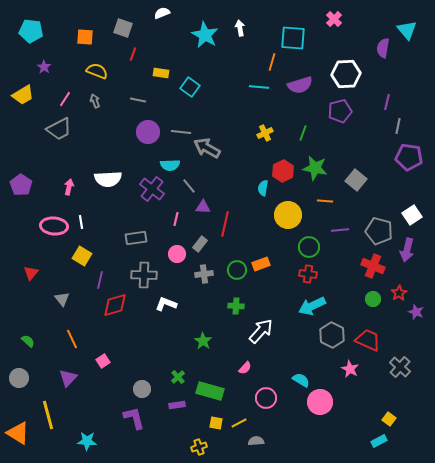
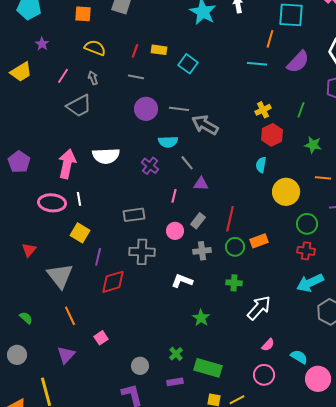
red line: (133, 54) -> (135, 51), moved
purple semicircle: (300, 85) -> (298, 62), turned -30
gray trapezoid: (59, 129) -> (79, 106), moved
green star: (315, 168) -> (313, 145), size x0.7
red hexagon: (283, 171) -> (272, 135), moved
pink arrow: (69, 187) -> (67, 164), size x1.8
purple cross: (152, 189) -> (150, 166), size x0.7
red line: (225, 224) -> (230, 219), moved
gray triangle: (62, 299) -> (60, 276), size x1.8
white L-shape: (166, 304) -> (182, 281), moved
pink semicircle: (245, 368) -> (268, 345), moved

